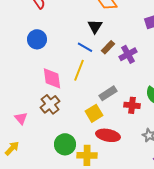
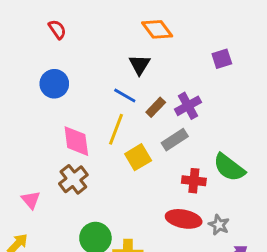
brown rectangle: (108, 47) -> (156, 107), moved
gray rectangle: (108, 93) -> (175, 140), moved
yellow square: (94, 113) -> (138, 157), moved
red ellipse: (108, 135) -> (184, 219), moved

